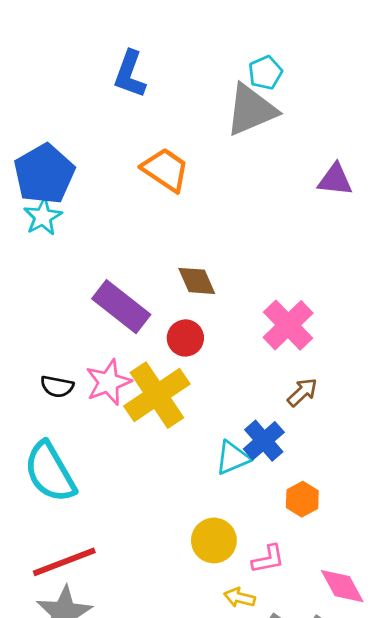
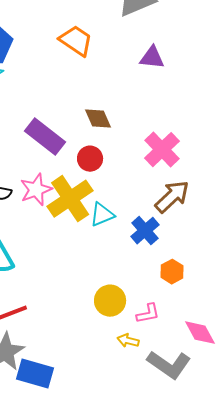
purple triangle: (335, 180) -> (152, 58), moved
brown arrow: (302, 392) -> (172, 197), size x1.6
cyan triangle: (232, 458) -> (102, 215), moved

